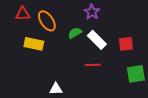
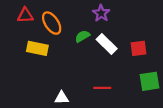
red line: (93, 65) -> (102, 88), moved

